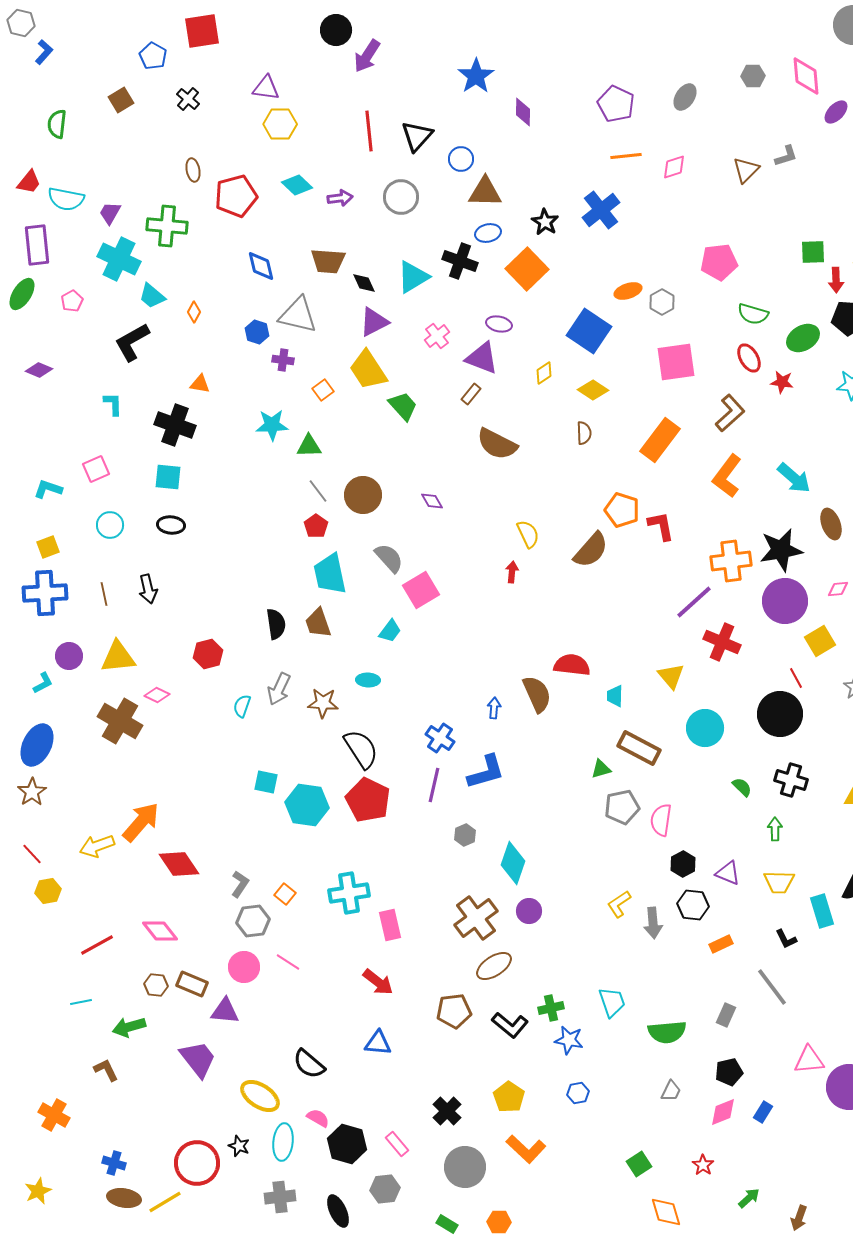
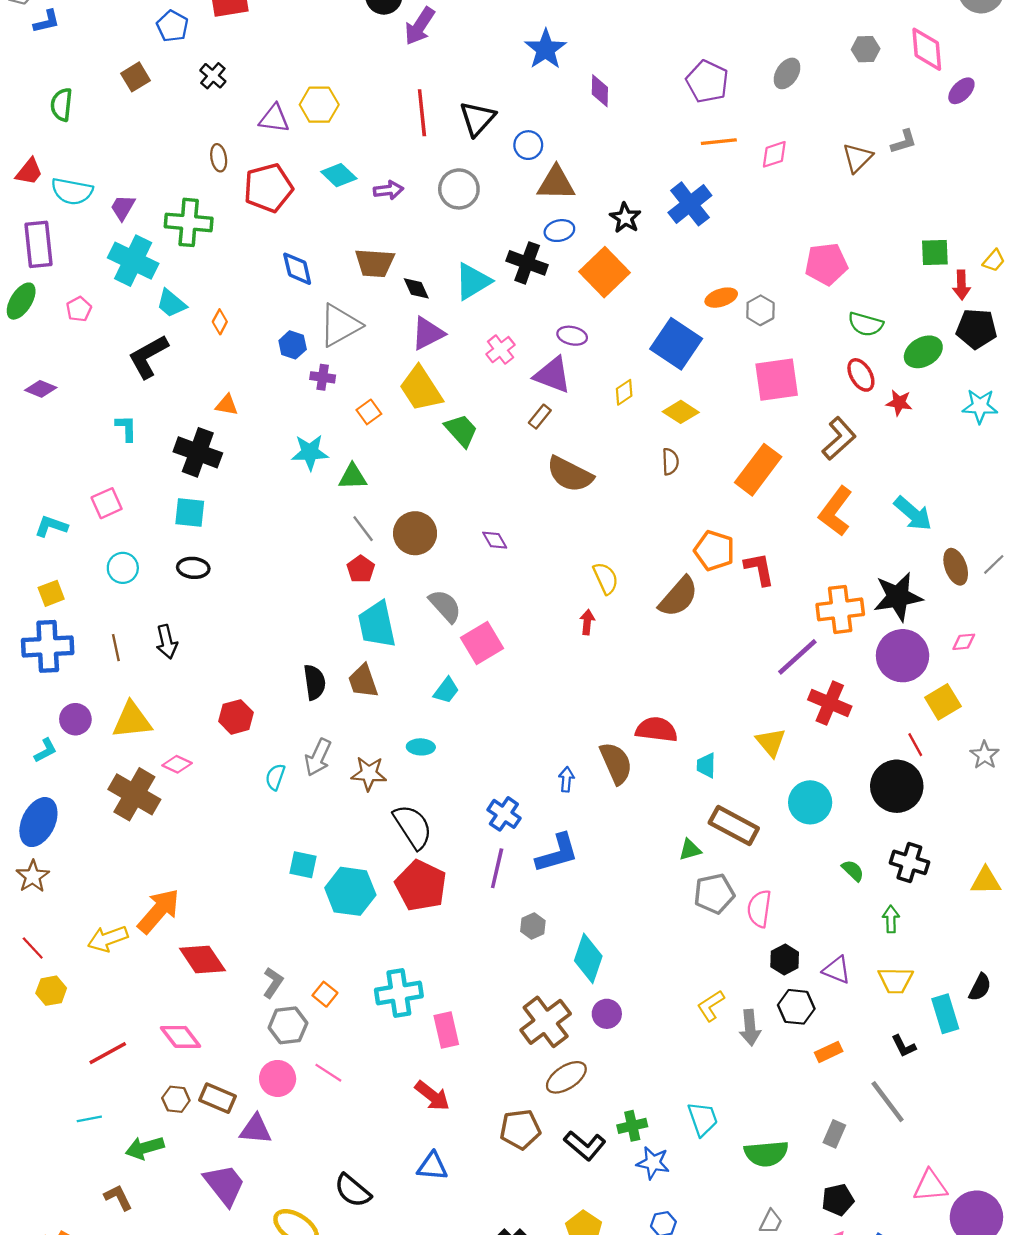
blue L-shape: (44, 52) -> (47, 21), turned 35
purple triangle: (266, 88) -> (274, 119), moved
gray triangle: (298, 315) -> (340, 325), turned -42

